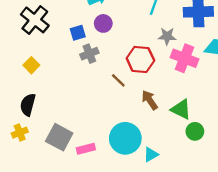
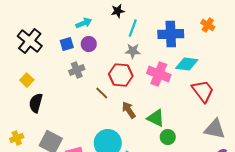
blue square: (78, 33) -> (67, 44), moved
gray star: (167, 36) -> (133, 51), moved
black semicircle: (28, 105) -> (36, 103), moved

